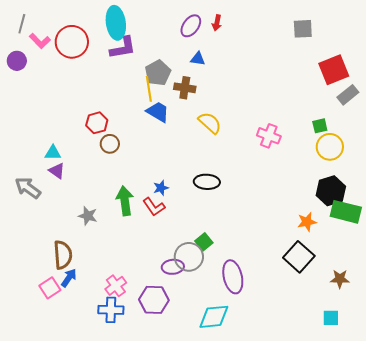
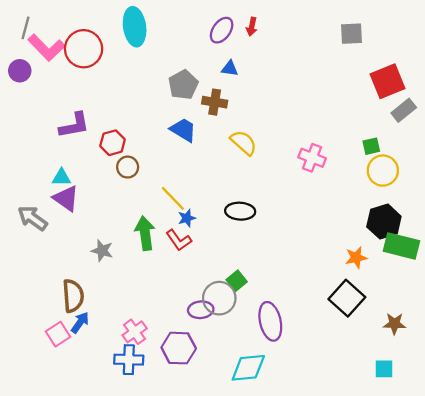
pink L-shape: (40, 41) -> (46, 48), size x1.5
purple L-shape: (123, 48) -> (74, 125), moved
yellow line: (149, 89) -> (173, 198), moved, turned -35
purple triangle: (57, 171) -> (66, 198), size x1.4

